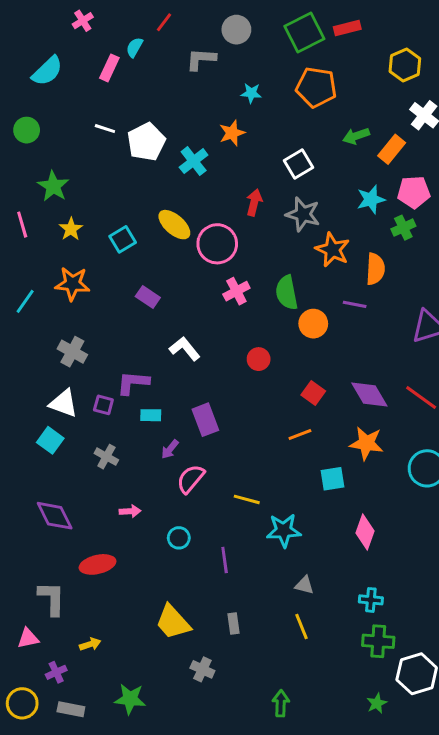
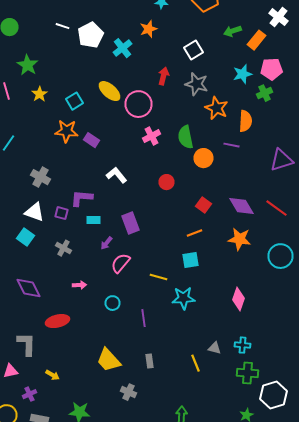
orange star: (72, 284) -> (66, 131), moved
cyan square: (332, 479) -> (190, 260), moved
gray triangle: (304, 585) -> (214, 348), moved
yellow arrow: (90, 644) -> (52, 375), turned 48

